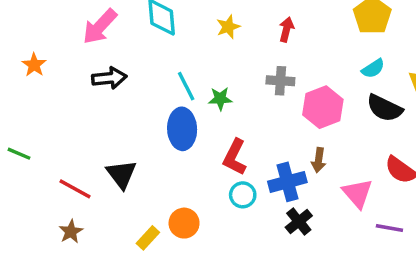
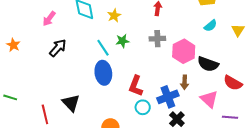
pink arrow: (100, 27) -> (49, 19), size x0.7
yellow star: (228, 27) -> (114, 16), moved
black arrow: (109, 78) -> (58, 48), turned -36
green star: (220, 99) -> (122, 41), moved
black semicircle: (384, 108) -> (208, 64), moved
red line: (75, 189) -> (45, 114), turned 54

